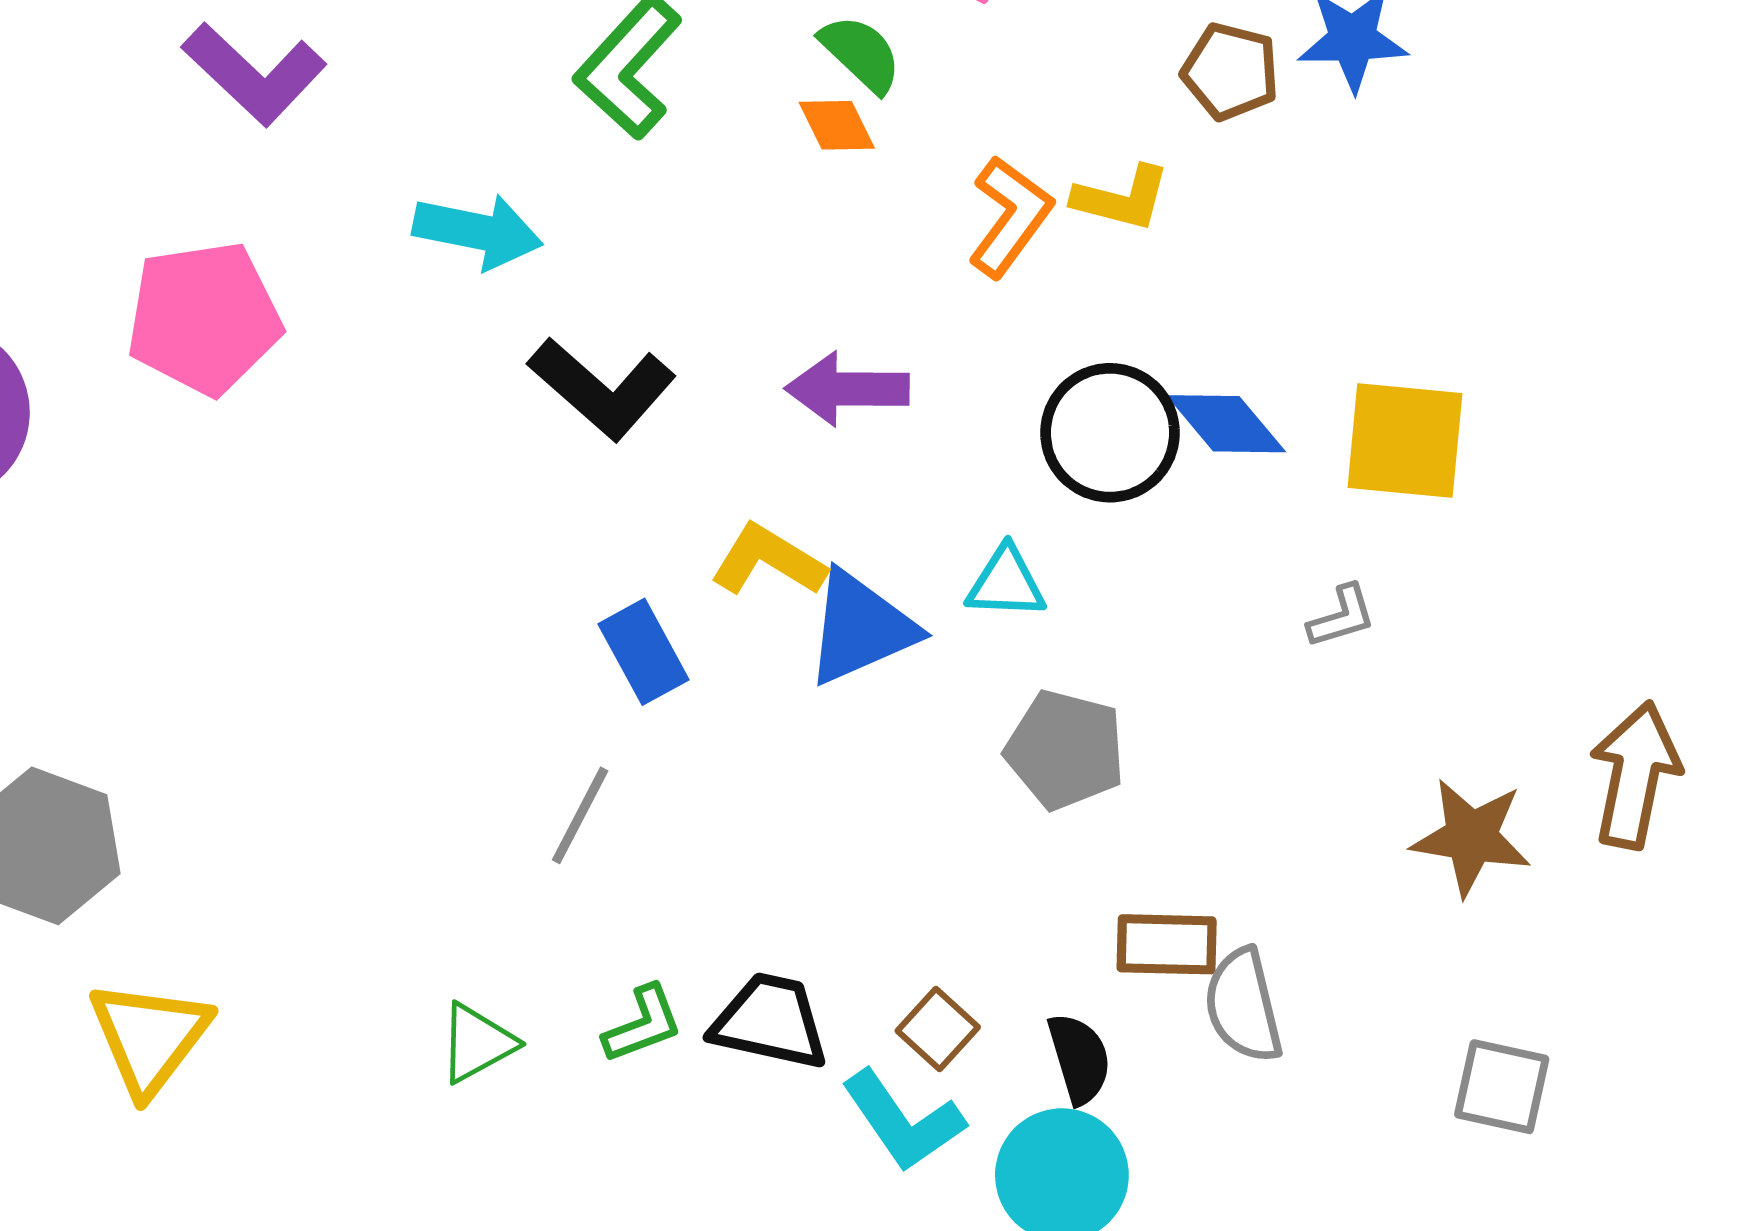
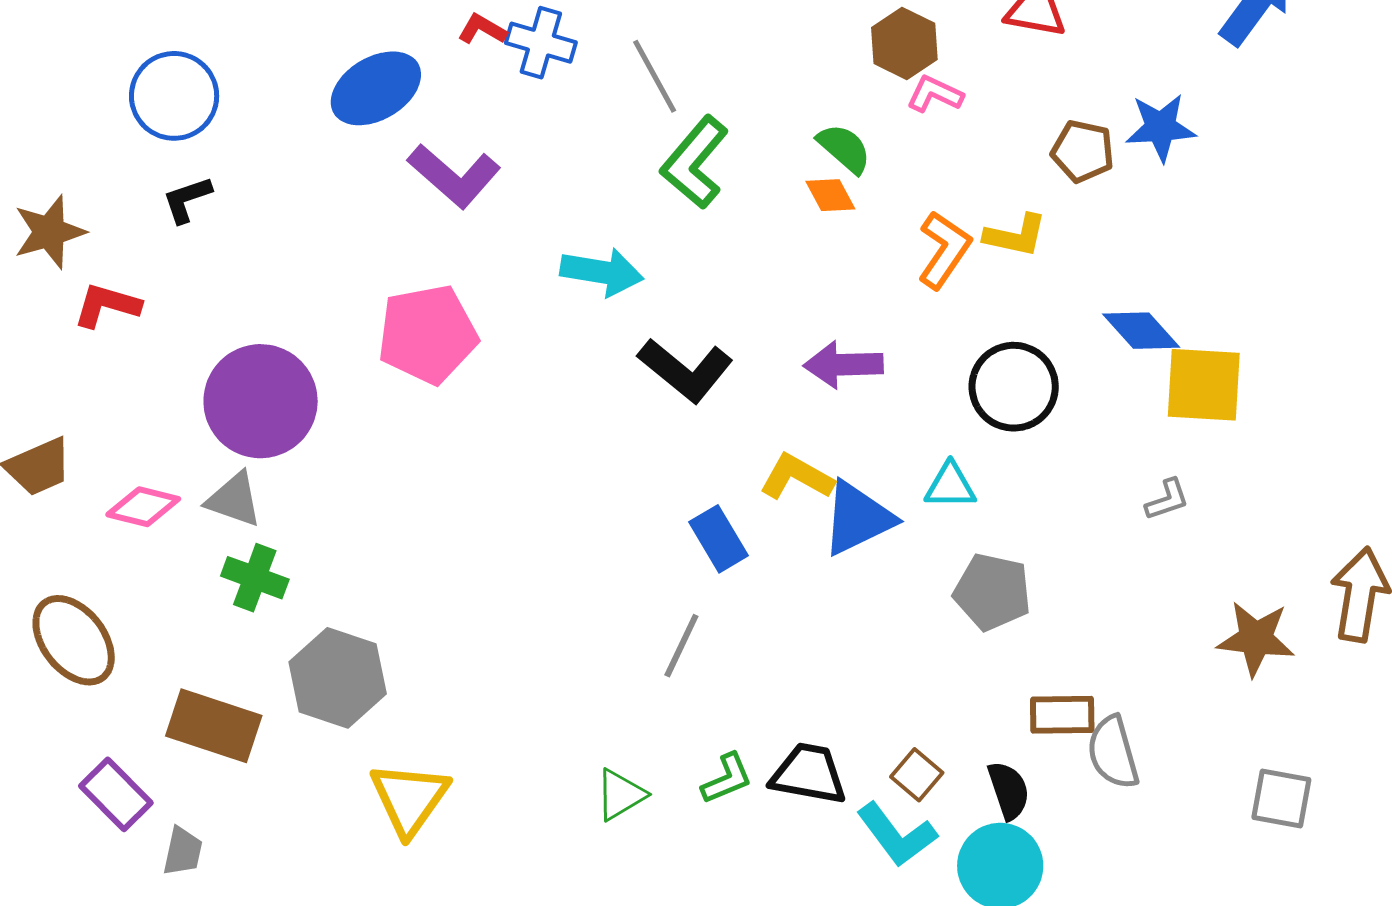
blue diamond: (1226, 424) -> (1141, 331), moved

